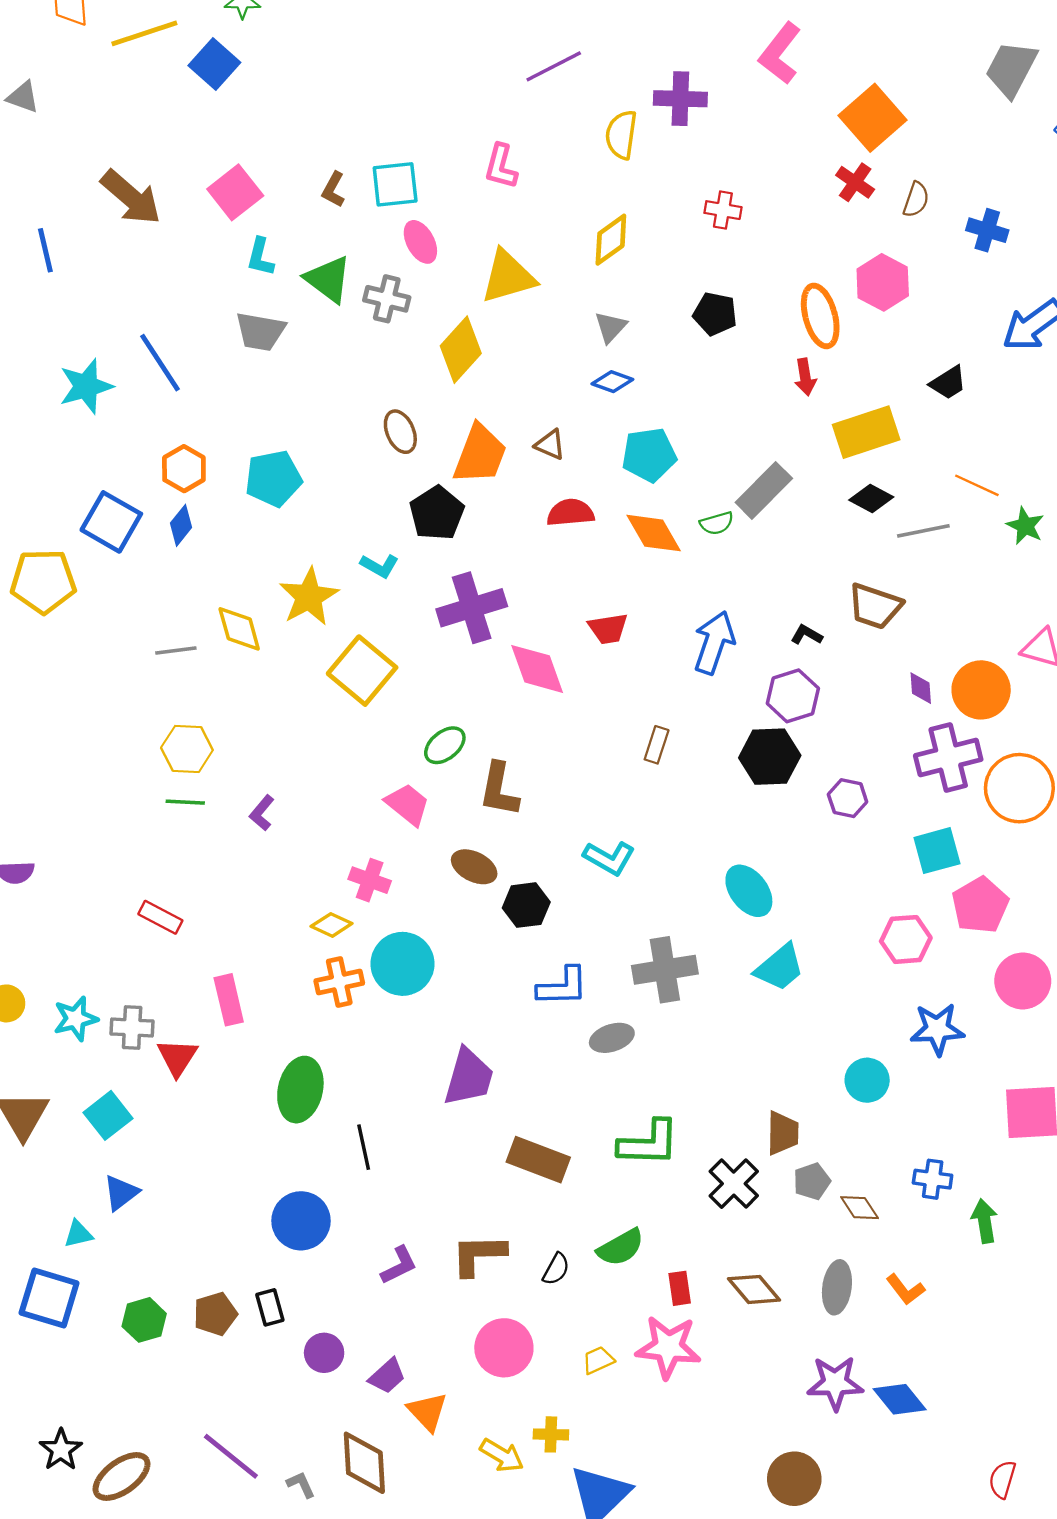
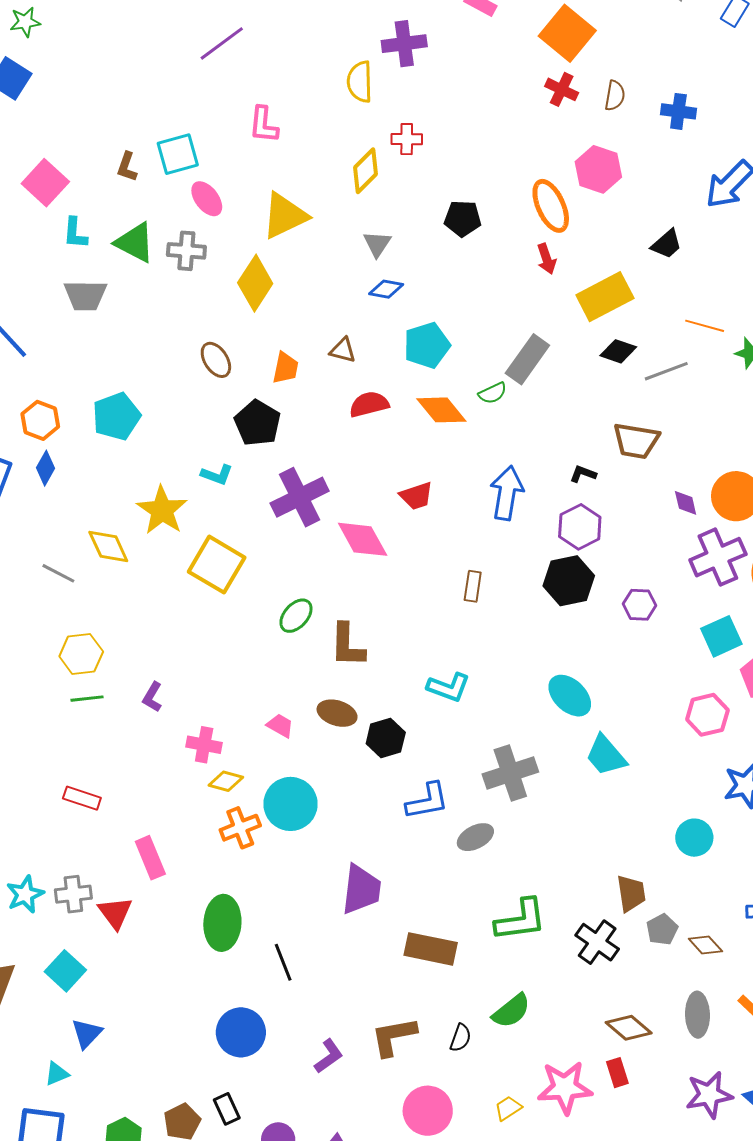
purple line: (554, 66) -> (222, 43), moved
red cross: (723, 210) -> (407, 139), moved
orange trapezoid: (480, 454) -> (286, 368), size x0.6
gray line: (176, 650) -> (58, 573), turned 44
pink trapezoid: (408, 804) -> (280, 726), moved, size x0.7
pink cross: (370, 880) -> (204, 745), moved
cyan trapezoid: (780, 967) -> (606, 755), turned 99
red rectangle: (680, 1288) -> (617, 1073), moved

